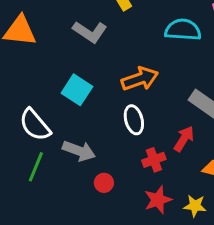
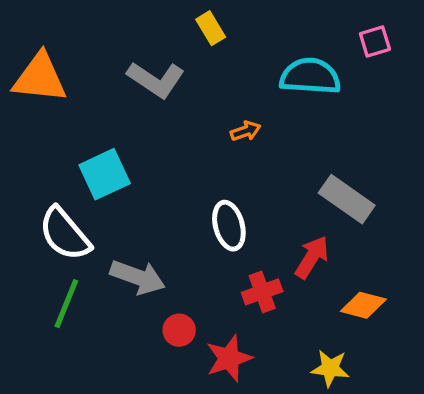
orange arrow: (140, 79) -> (246, 131), moved, size x0.5
cyan square: (77, 90) -> (105, 174), moved, turned 32
red star: (158, 200) -> (229, 358), moved

